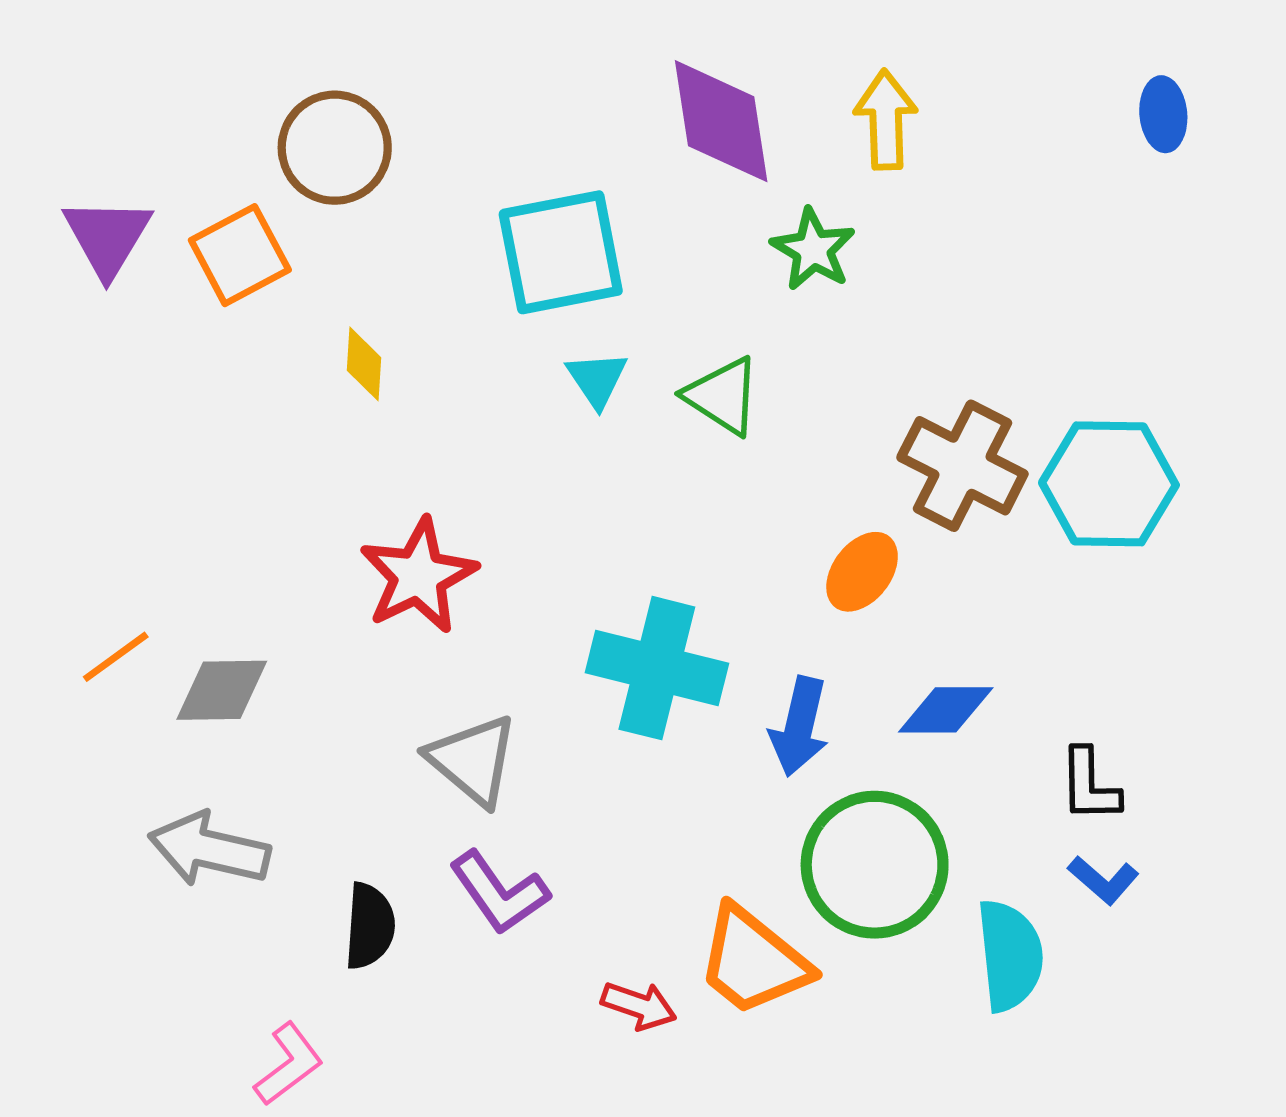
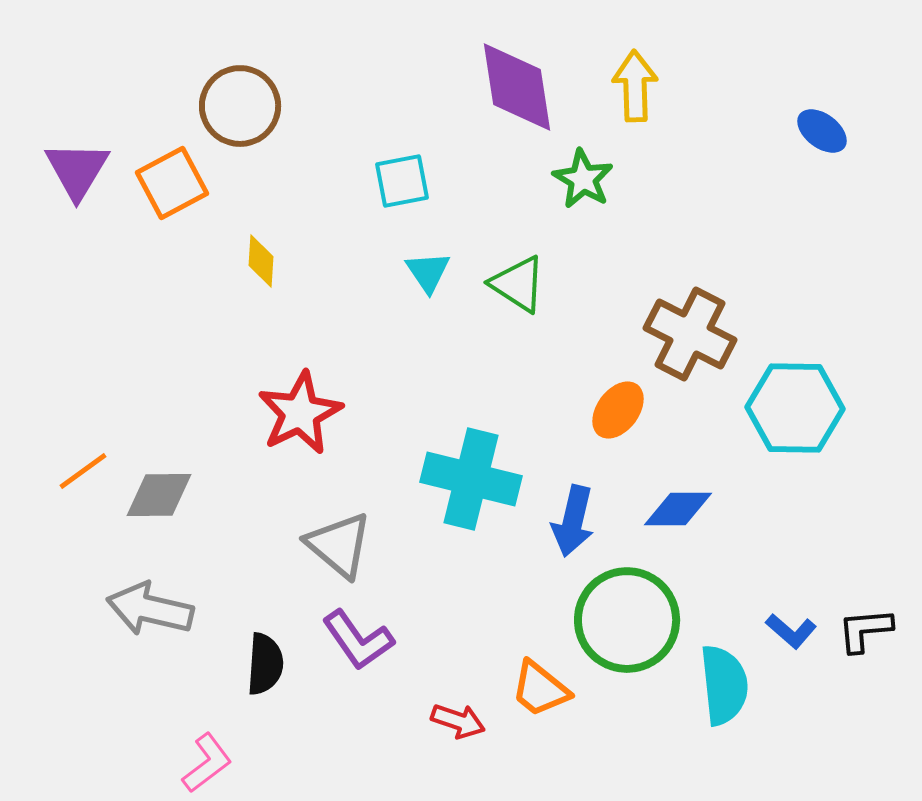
blue ellipse: (1163, 114) -> (822, 131), moved, turned -48
cyan square: (561, 252) -> (402, 181), size x0.6
cyan hexagon: (1109, 484) -> (795, 408), moved
black L-shape: (1089, 785) -> (865, 630), moved, turned 86
orange trapezoid: (753, 961) -> (540, 689), size x0.7

